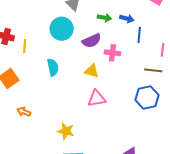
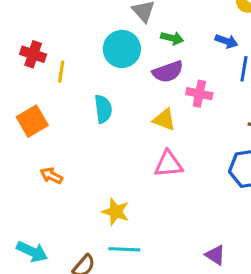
green arrow: (104, 18) -> (172, 38), moved

